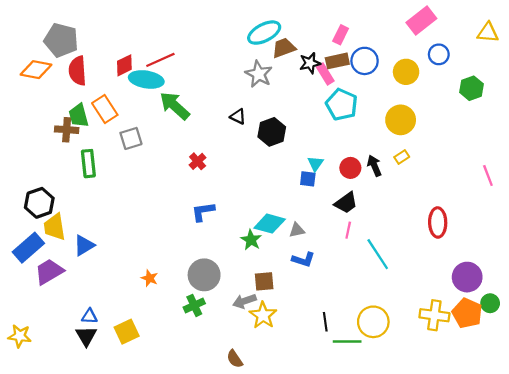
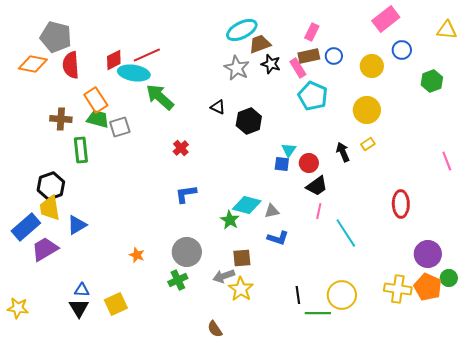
blue circle: (365, 61) -> (334, 56), size x0.7
black star: (310, 63) -> (271, 64), moved, turned 30
green trapezoid: (79, 116) -> (98, 119), moved, turned 120
red circle: (350, 168) -> (309, 163), moved
black hexagon: (39, 203) -> (51, 186), moved

